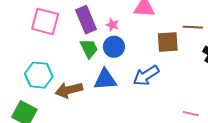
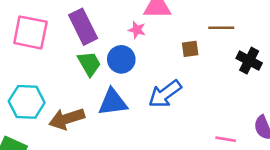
pink star: (112, 25) -> (137, 30), moved
brown square: (168, 42) -> (190, 49), size x0.6

